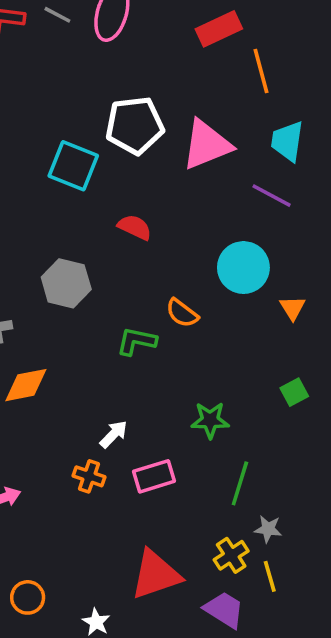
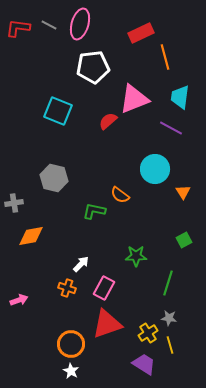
white pentagon: (135, 125) -> (93, 67), moved
red semicircle: (135, 227) -> (108, 121), moved, turned -66
pink rectangle: (154, 476) -> (104, 288), turned -45
green line: (240, 483) -> (168, 283), moved
red triangle: (156, 575) -> (107, 324), moved
orange circle: (28, 597) -> (71, 344), moved, size x1.4

